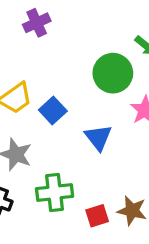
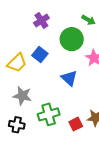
purple cross: (37, 23) -> (41, 21), moved
blue square: (53, 110) -> (40, 55), moved

